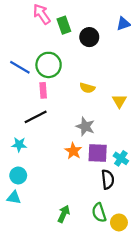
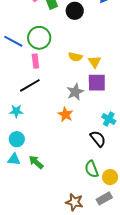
yellow triangle: (119, 101) -> (95, 62), moved
gray star: (85, 127) -> (75, 92), turned 30
purple square: (98, 153) -> (97, 83), moved
black semicircle: (108, 179) -> (98, 139), turned -30
green arrow: (64, 214) -> (36, 162), moved, turned -70

